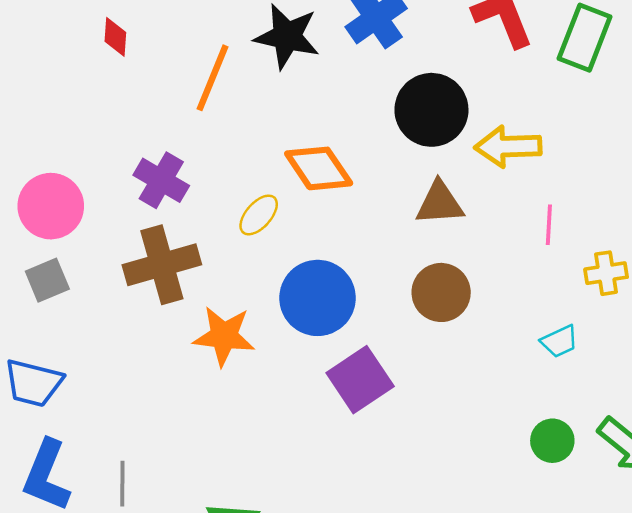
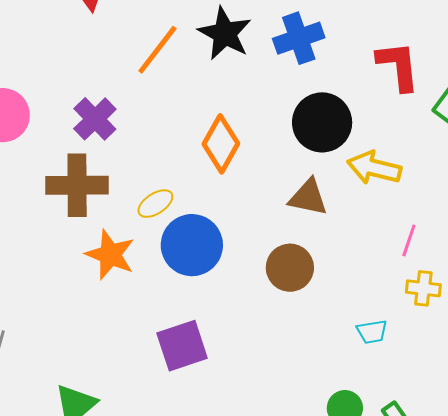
orange diamond: (319, 168) -> (221, 144), turned 48
yellow ellipse: (259, 215) -> (155, 204), moved
pink line: (549, 225) -> (409, 240), moved
purple square: (360, 380) -> (182, 346), moved

